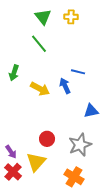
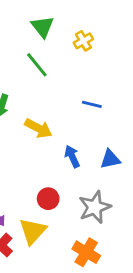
yellow cross: (71, 17) -> (83, 41), moved, turned -32
blue arrow: (65, 86) -> (72, 156), moved

